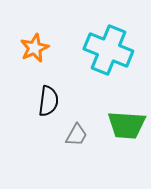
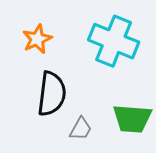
black semicircle: (48, 101) -> (52, 94), size x1.4

